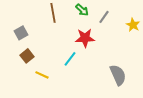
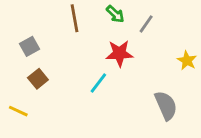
yellow star: (133, 25) -> (187, 60), moved
yellow line: (42, 75) -> (18, 111), moved

